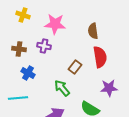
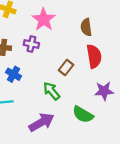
pink star: (55, 24) -> (44, 19), turned 30

